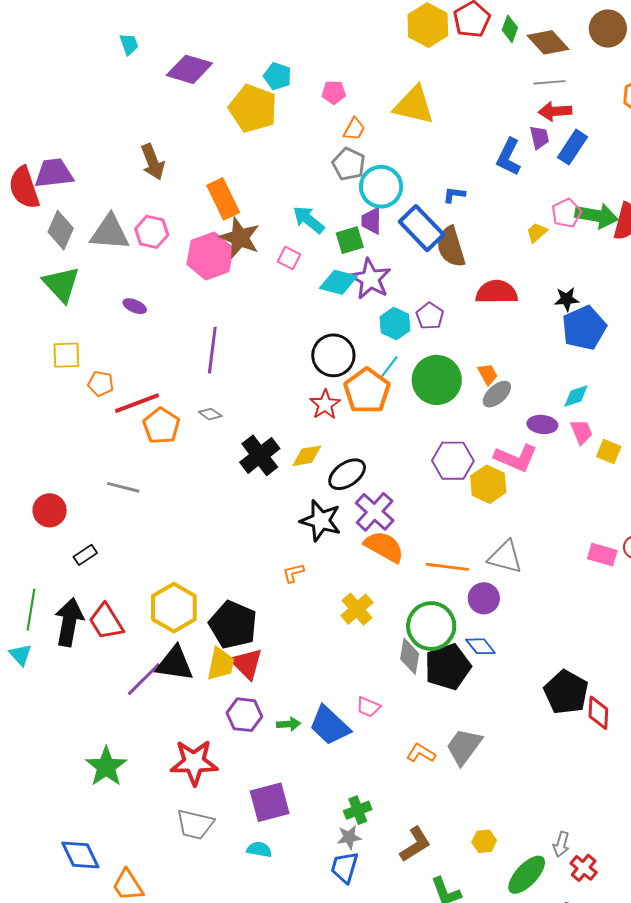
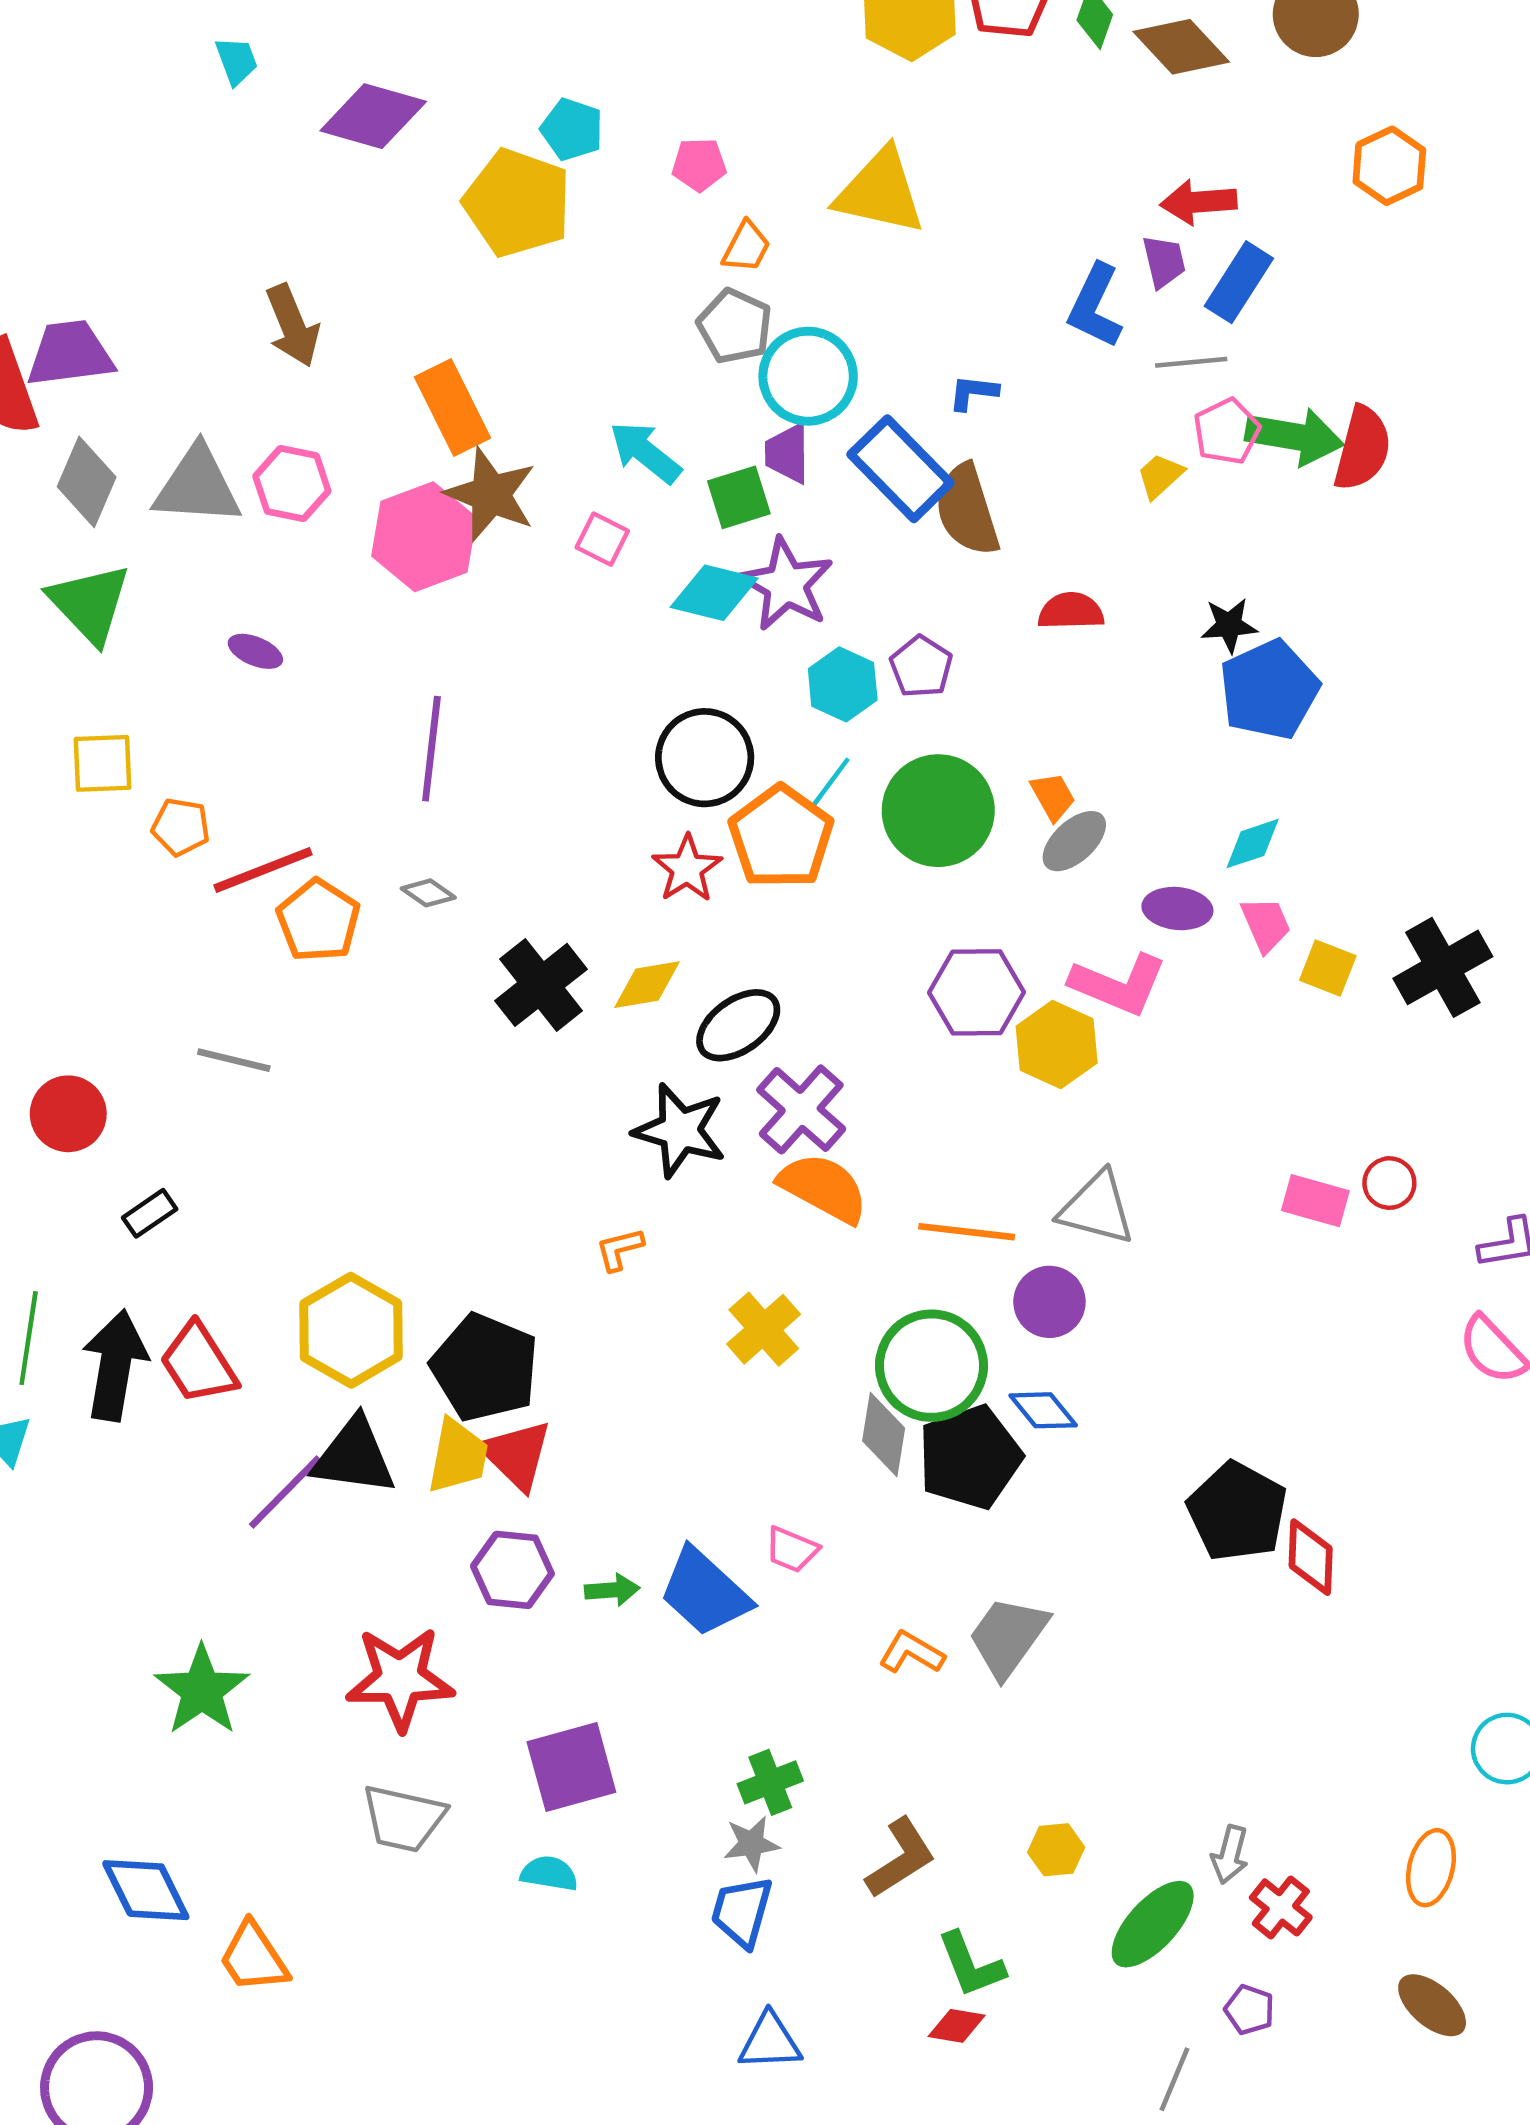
gray line: (550, 82) -> (1191, 362), moved
red semicircle: (497, 292) -> (1071, 611), size x0.7

